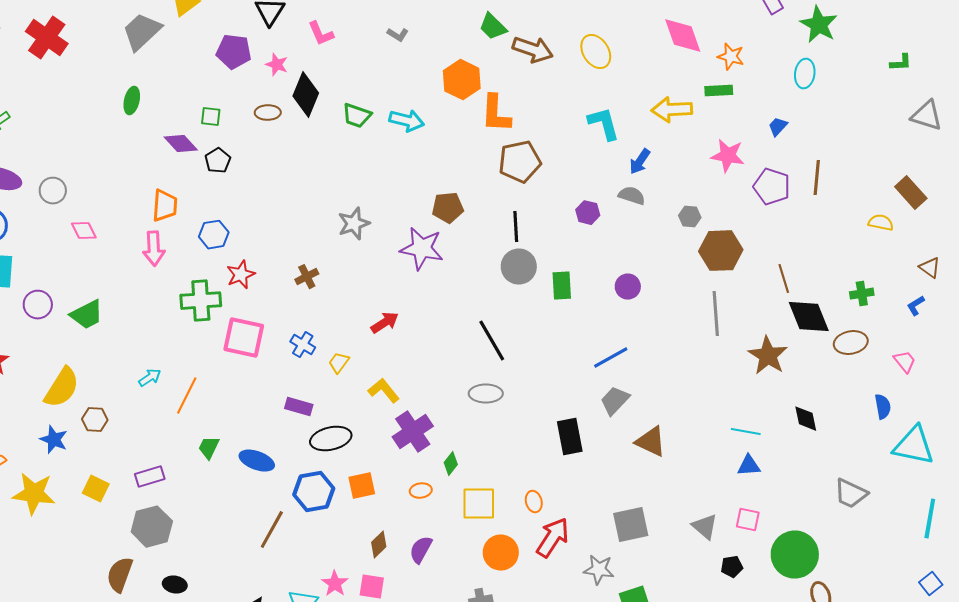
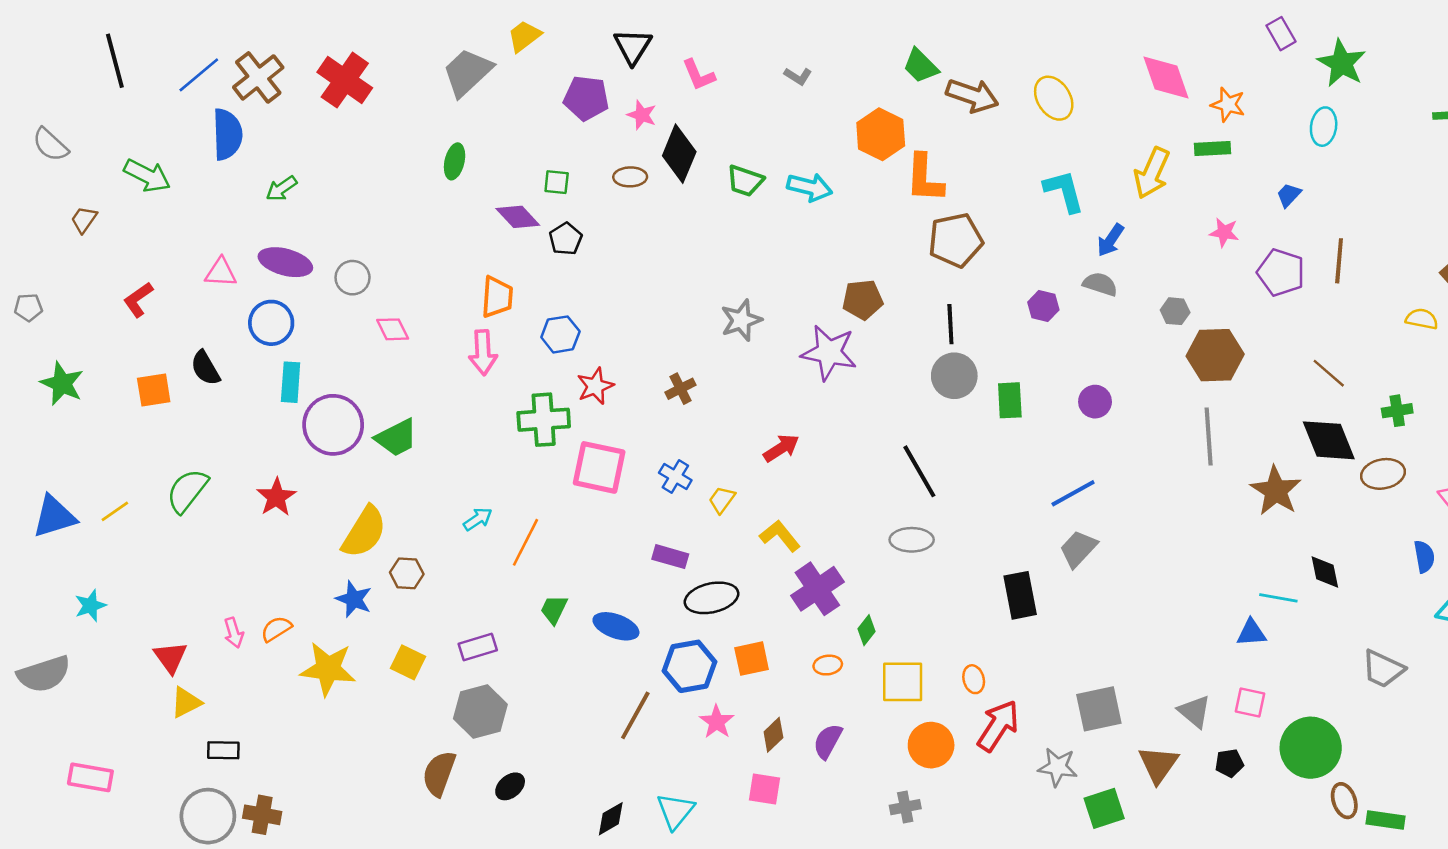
yellow arrow: (672, 110) -> (1152, 173), turned -63
pink star: (728, 156) -> (1224, 232), size x0.7
brown line: (784, 279) -> (1329, 373), moved, turned -32
purple circle: (38, 305) -> (333, 425), size x1.6
cyan line: (746, 432) -> (1278, 598), moved
brown triangle: (651, 442) -> (1158, 764), moved, turned 40
pink star: (335, 584) -> (717, 722), moved
black ellipse: (175, 585) -> (510, 786), turned -50

